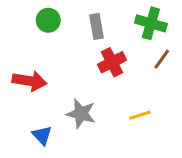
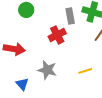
gray rectangle: (96, 26) -> (70, 16), moved
red cross: (112, 62) -> (57, 35), moved

